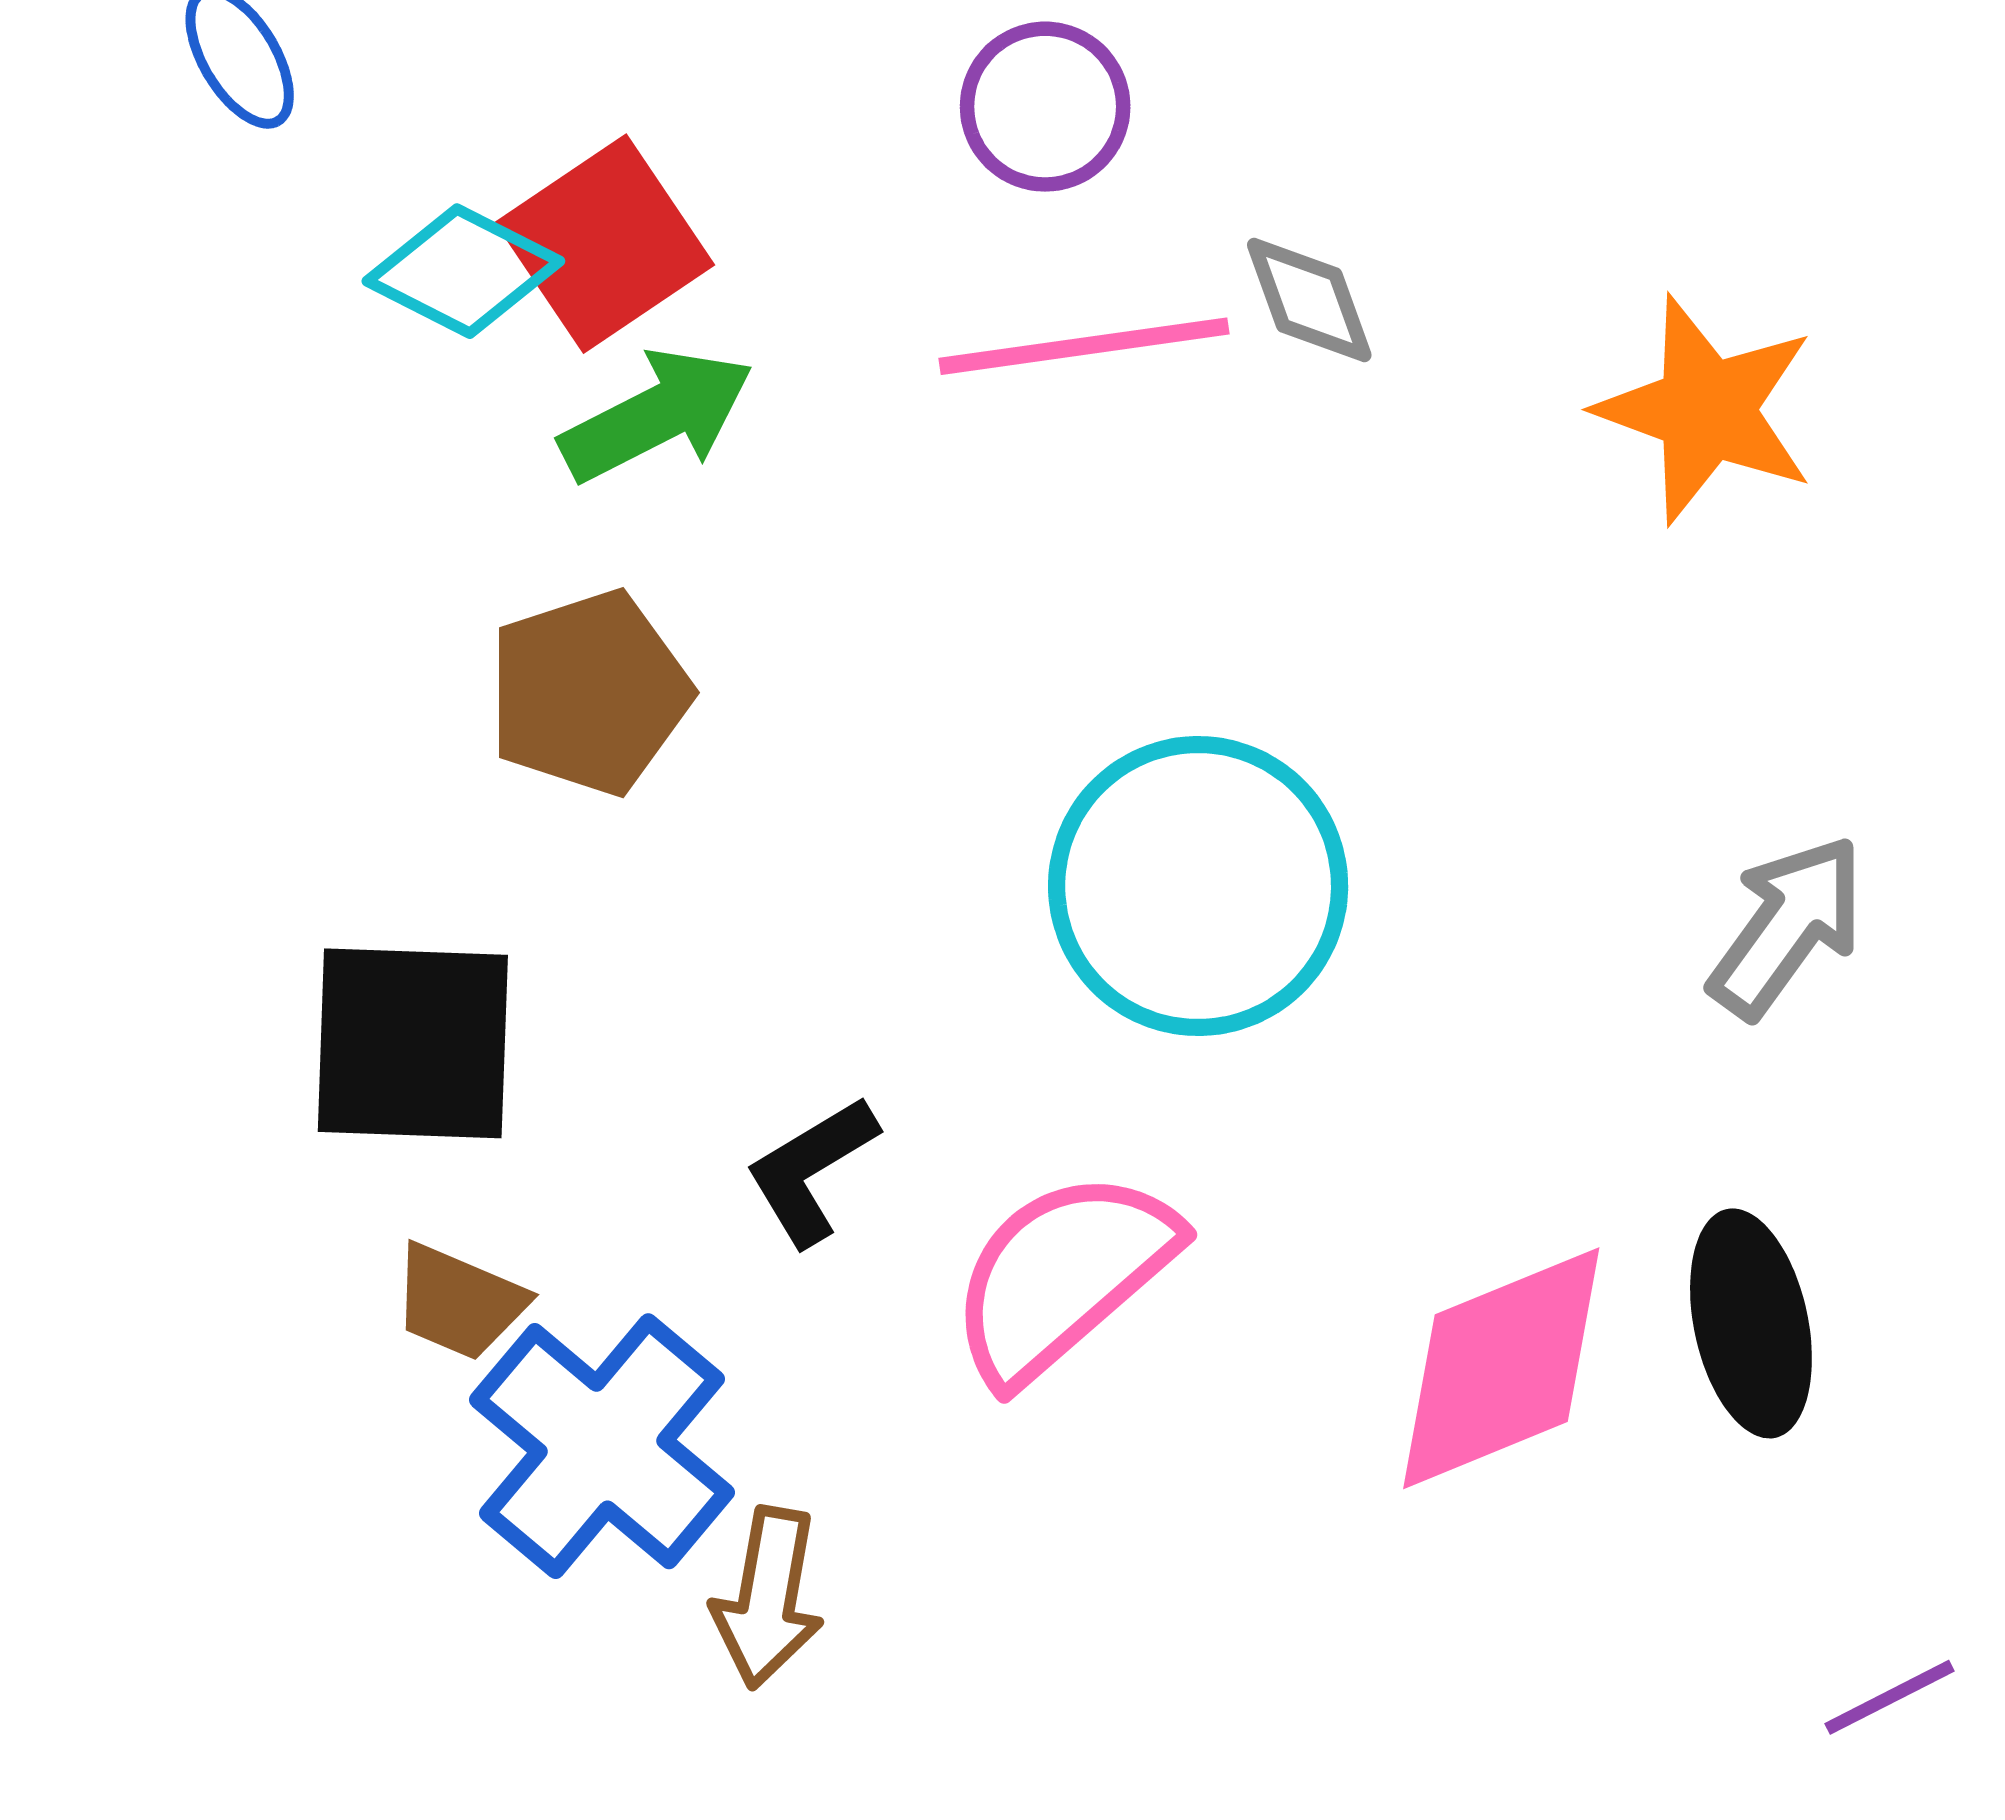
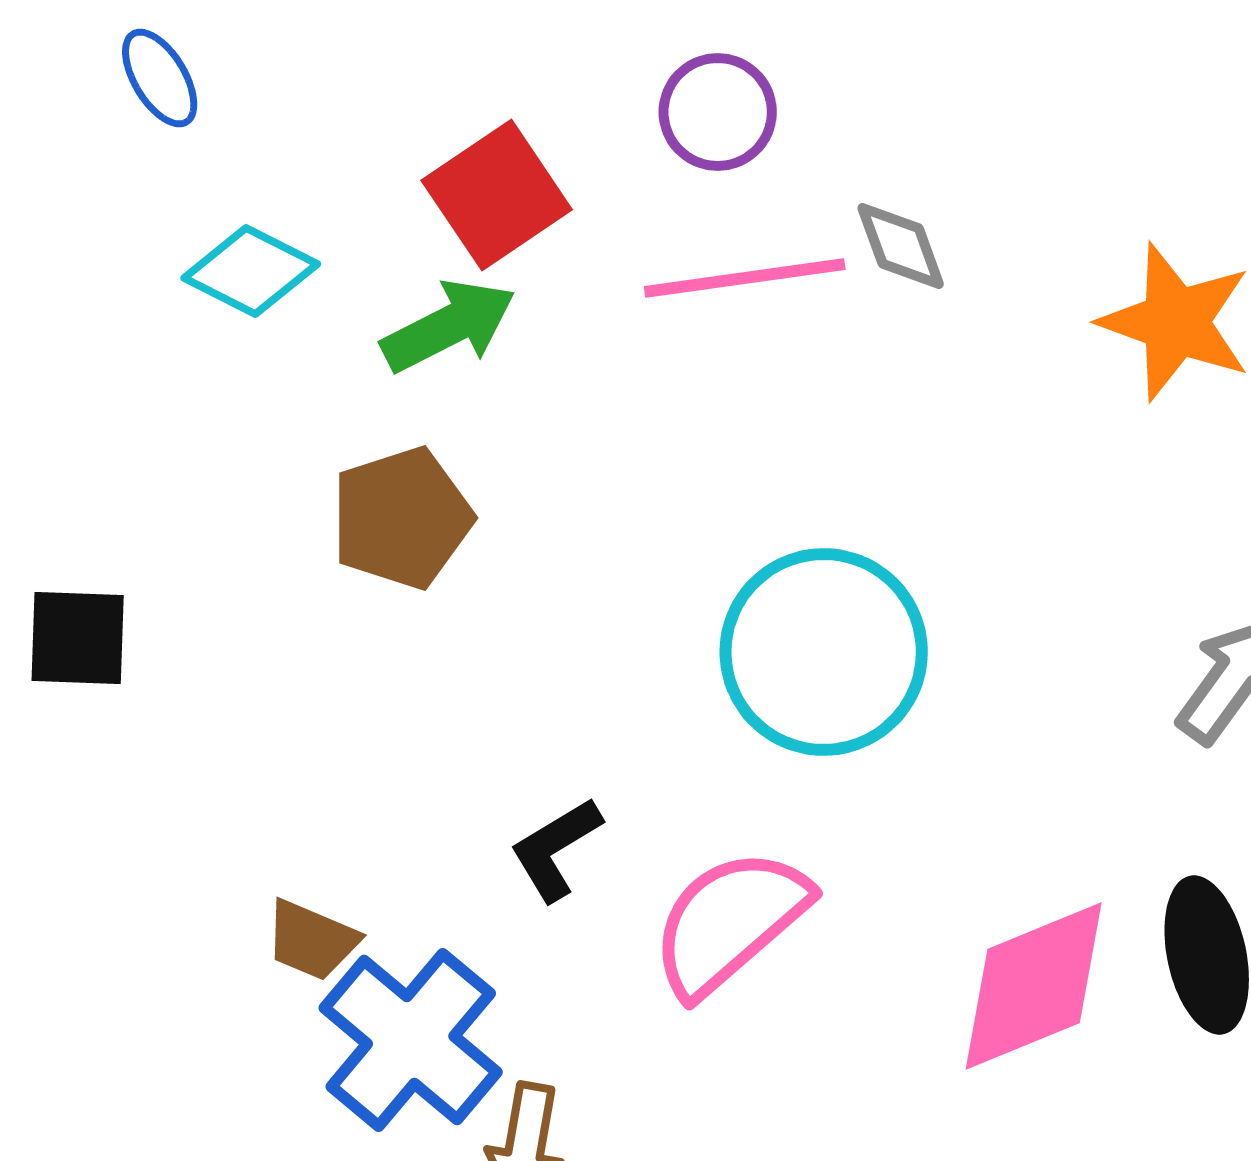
red square: (605, 244) -> (497, 195), moved
cyan diamond: (463, 271) -> (251, 271), moved
black square: (413, 1043) -> (78, 638), moved, size x0.7

